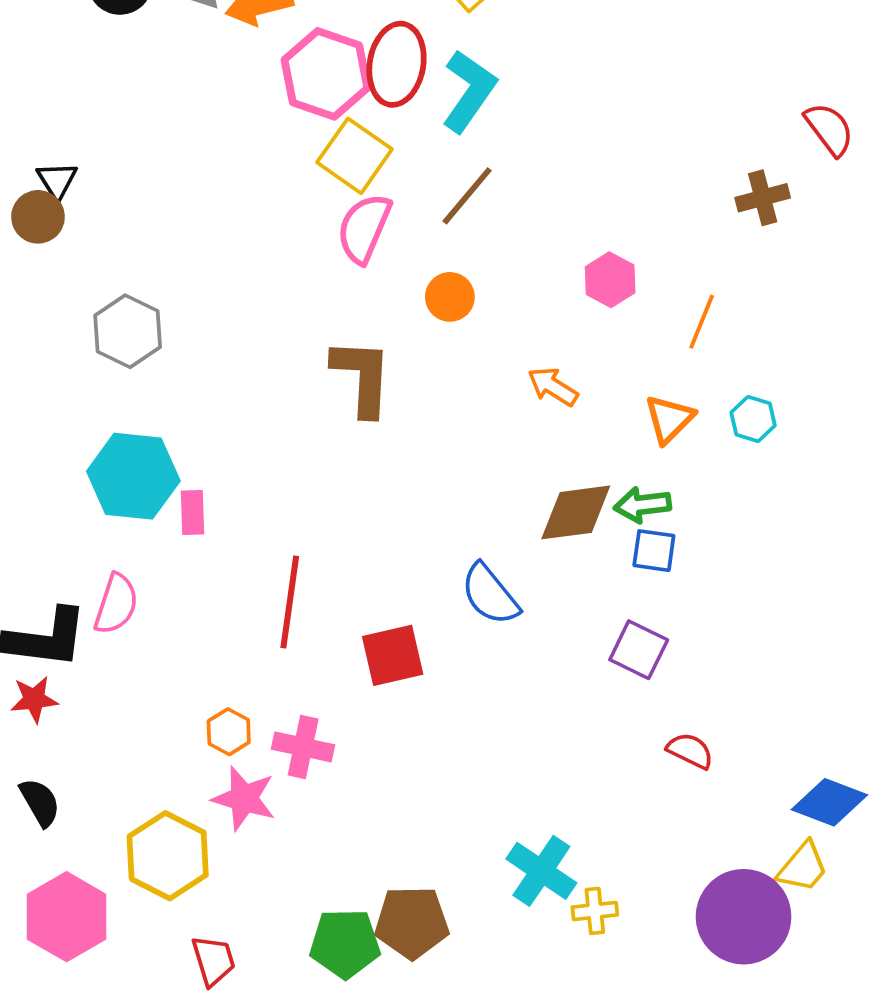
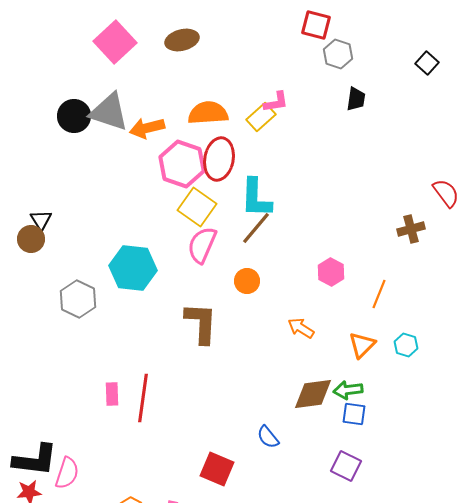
cyan L-shape: (469, 91) -> (256, 198), moved, turned 147
cyan hexagon: (133, 476) -> (133, 268), moved
blue semicircle: (490, 594) -> (268, 437), size x0.7
red line: (290, 602) -> (143, 398), moved
pink semicircle: (116, 604) -> (67, 473), moved
red square: (393, 655) -> (217, 469), turned 36

